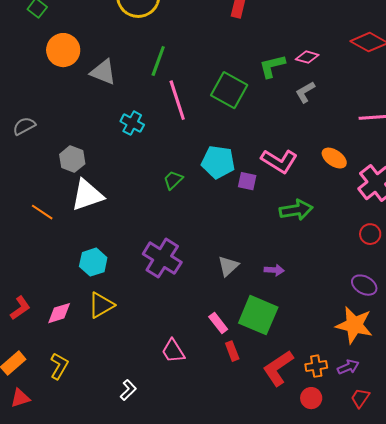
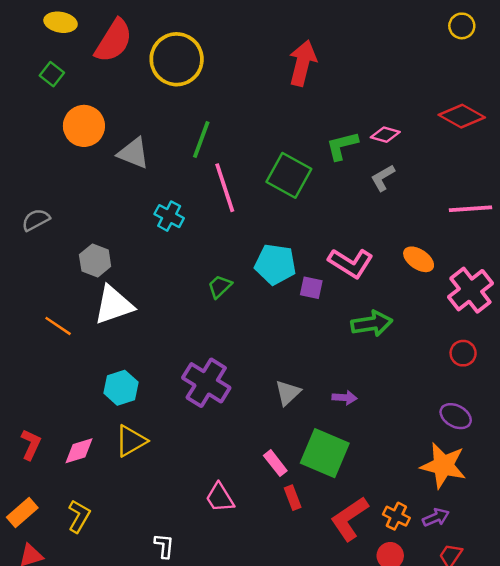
red L-shape: (20, 308) -> (31, 445), turned -30
orange cross: (316, 366) -> (396, 516), turned 35
white L-shape: (128, 390) -> (164, 546), turned -40

